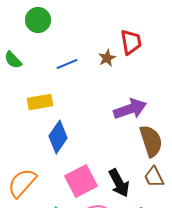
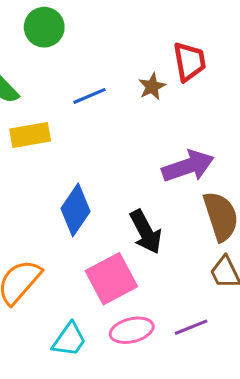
yellow rectangle: (40, 102) -> (30, 135), moved
black arrow: (119, 183) -> (146, 232), moved

